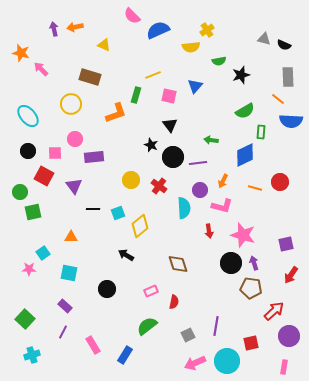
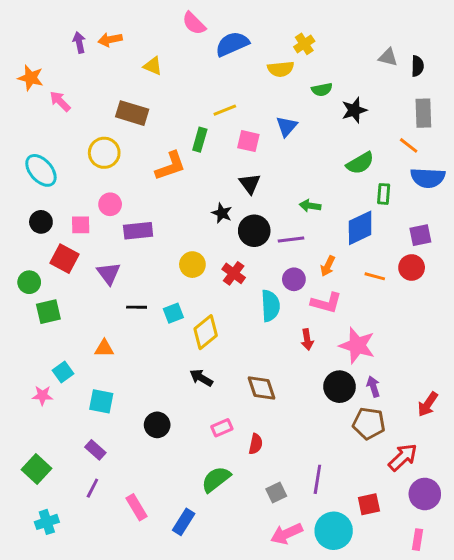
black semicircle: (284, 45) -> (417, 66), turned -112
purple square: (286, 244) -> (420, 235), moved
black arrow: (126, 255) -> (201, 378), moved

